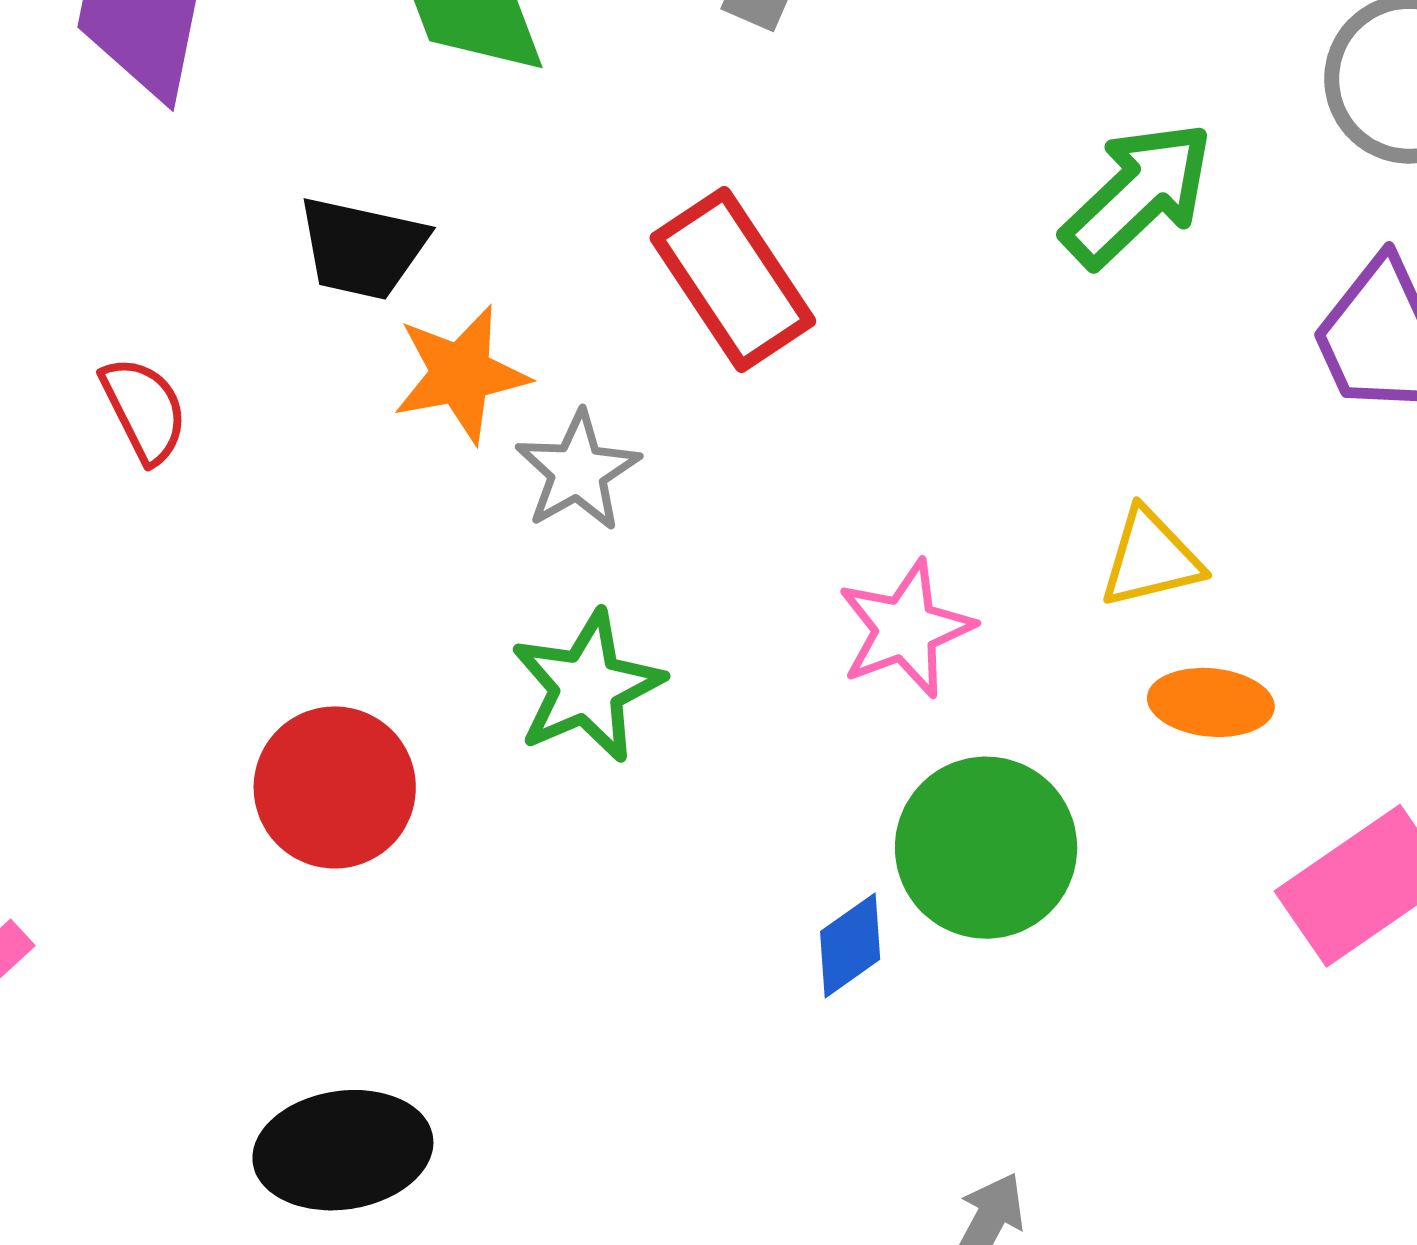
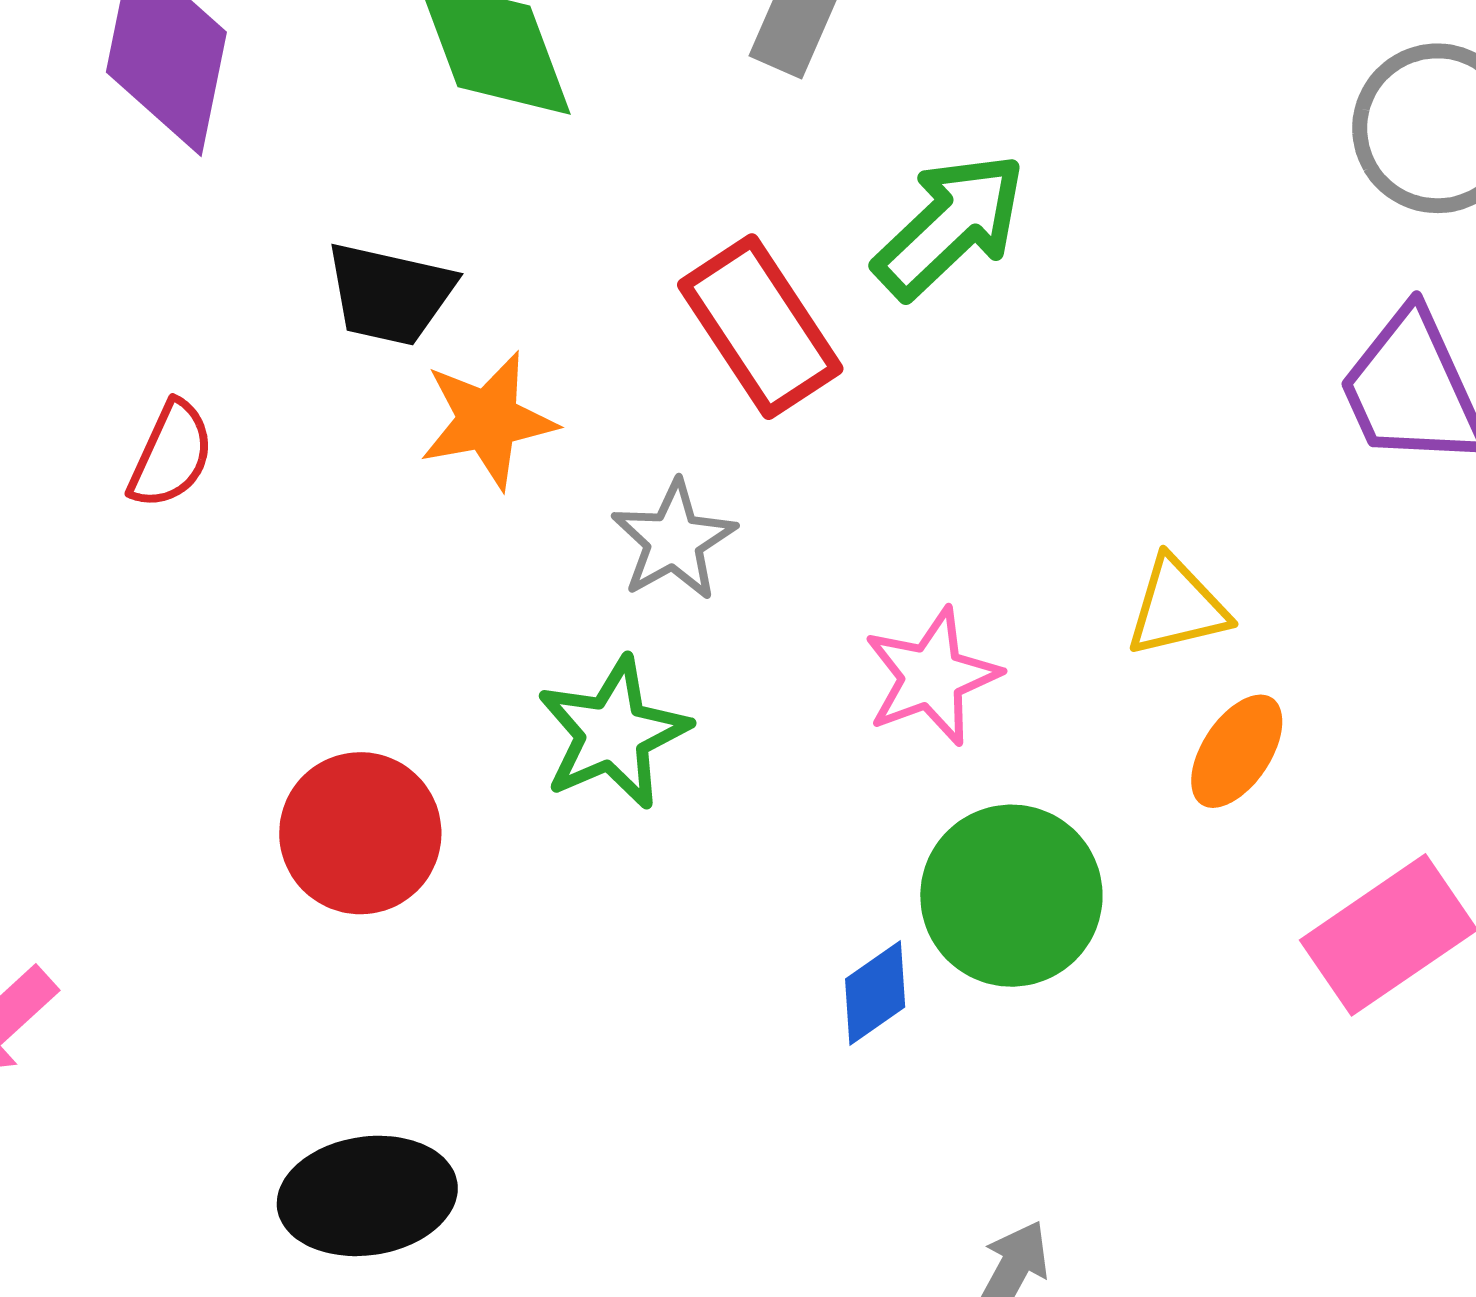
green arrow: (1138, 194) -> (950, 226), moved
red semicircle: (144, 410) -> (171, 455), turned 51
gray star: (578, 471) -> (674, 540), moved
orange ellipse: (1211, 702) -> (1237, 751), turned -62

